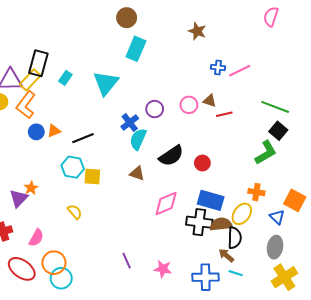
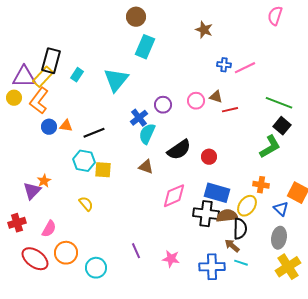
orange triangle: (54, 131) -> (66, 126), turned 32
cyan circle: (61, 278) -> (96, 268), moved

